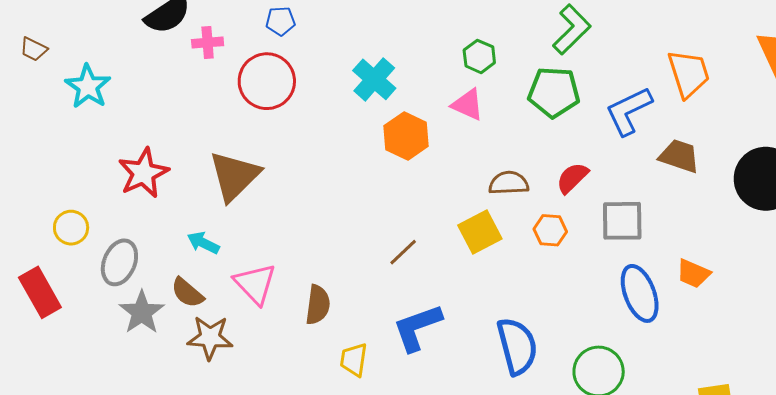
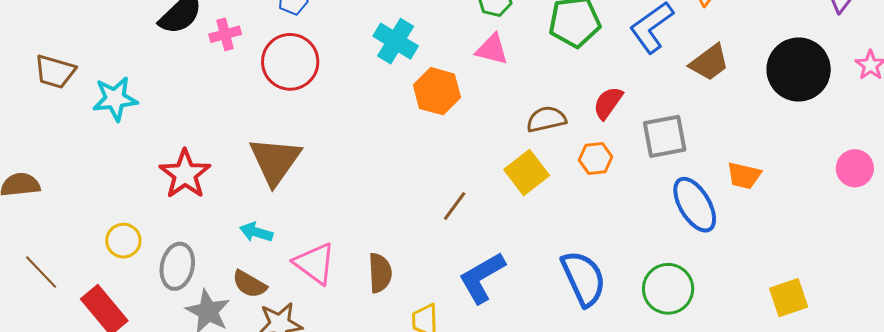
brown trapezoid: (34, 49) -> (55, 72), size x1.5
cyan star: (88, 86) -> (115, 99), turned -30
brown trapezoid: (679, 156) -> (709, 62), turned 135

